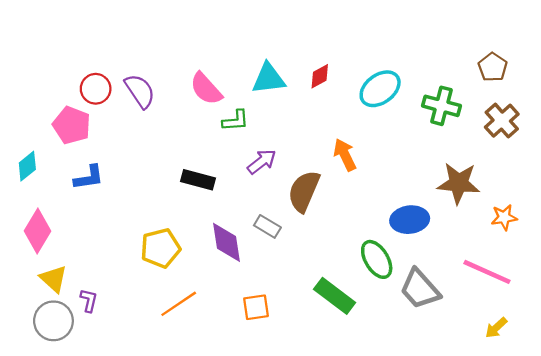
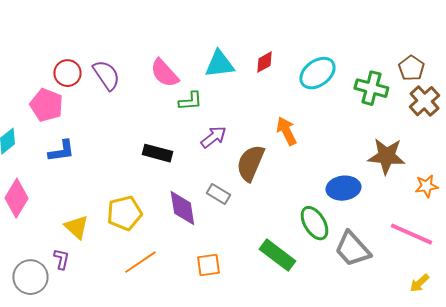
brown pentagon: (493, 67) -> (411, 68), moved
yellow triangle: (53, 279) -> (76, 227), moved

